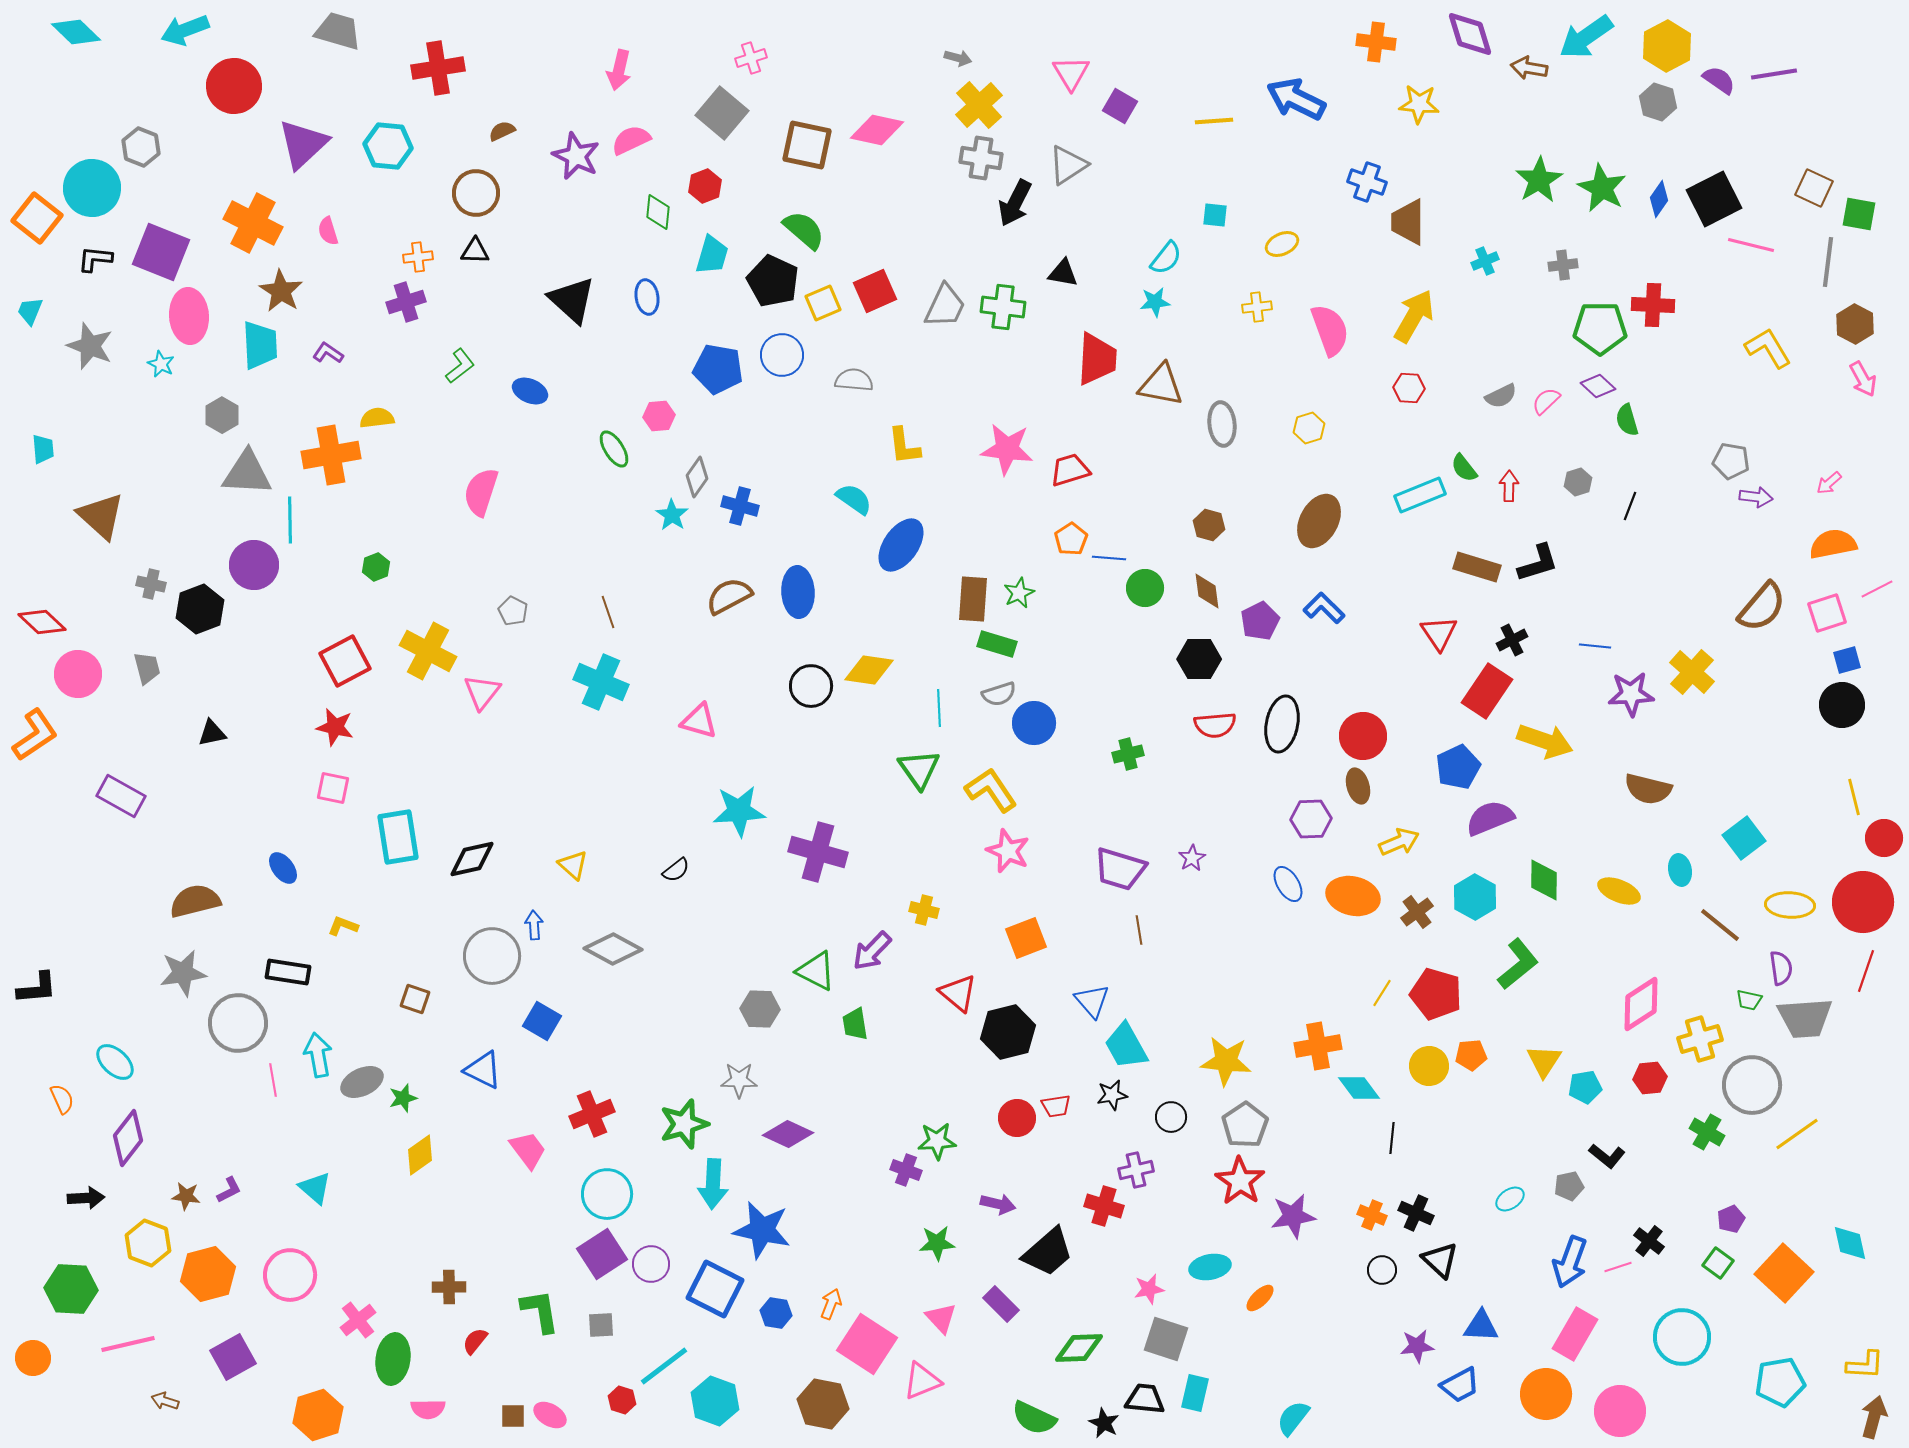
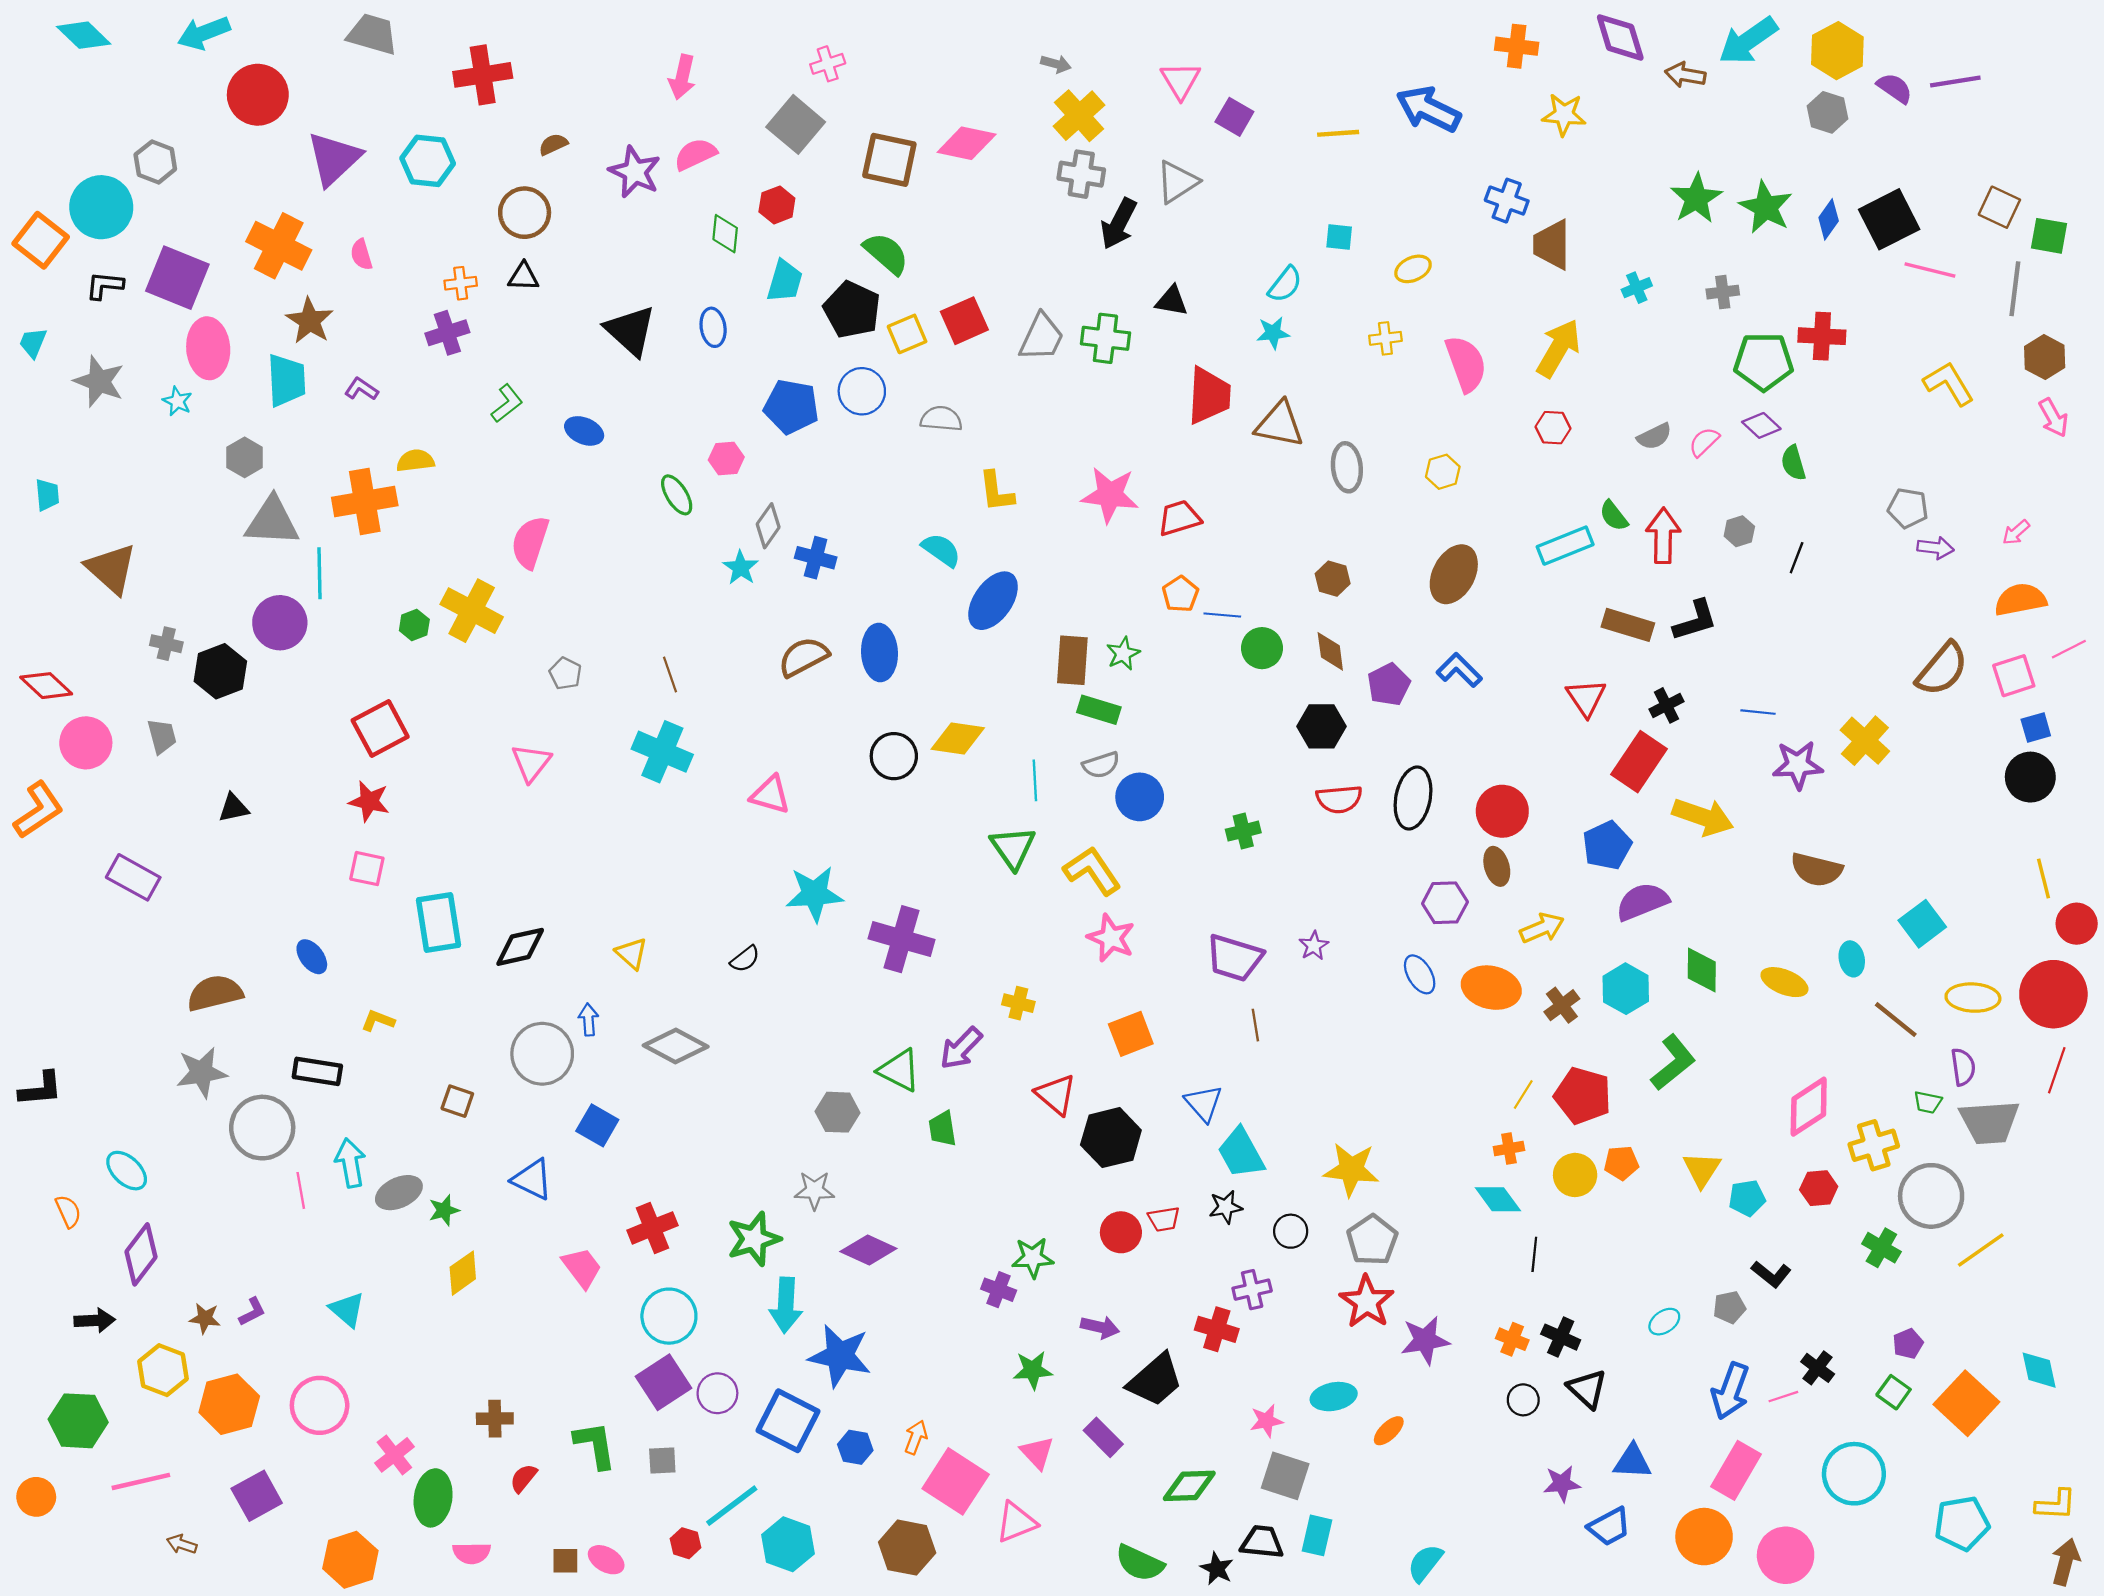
red arrow: (1509, 486) -> (1663, 536), size x1.6
yellow cross: (428, 651) -> (472, 611), moved
orange cross: (1318, 1046) -> (1509, 1149), moved, size x0.6

